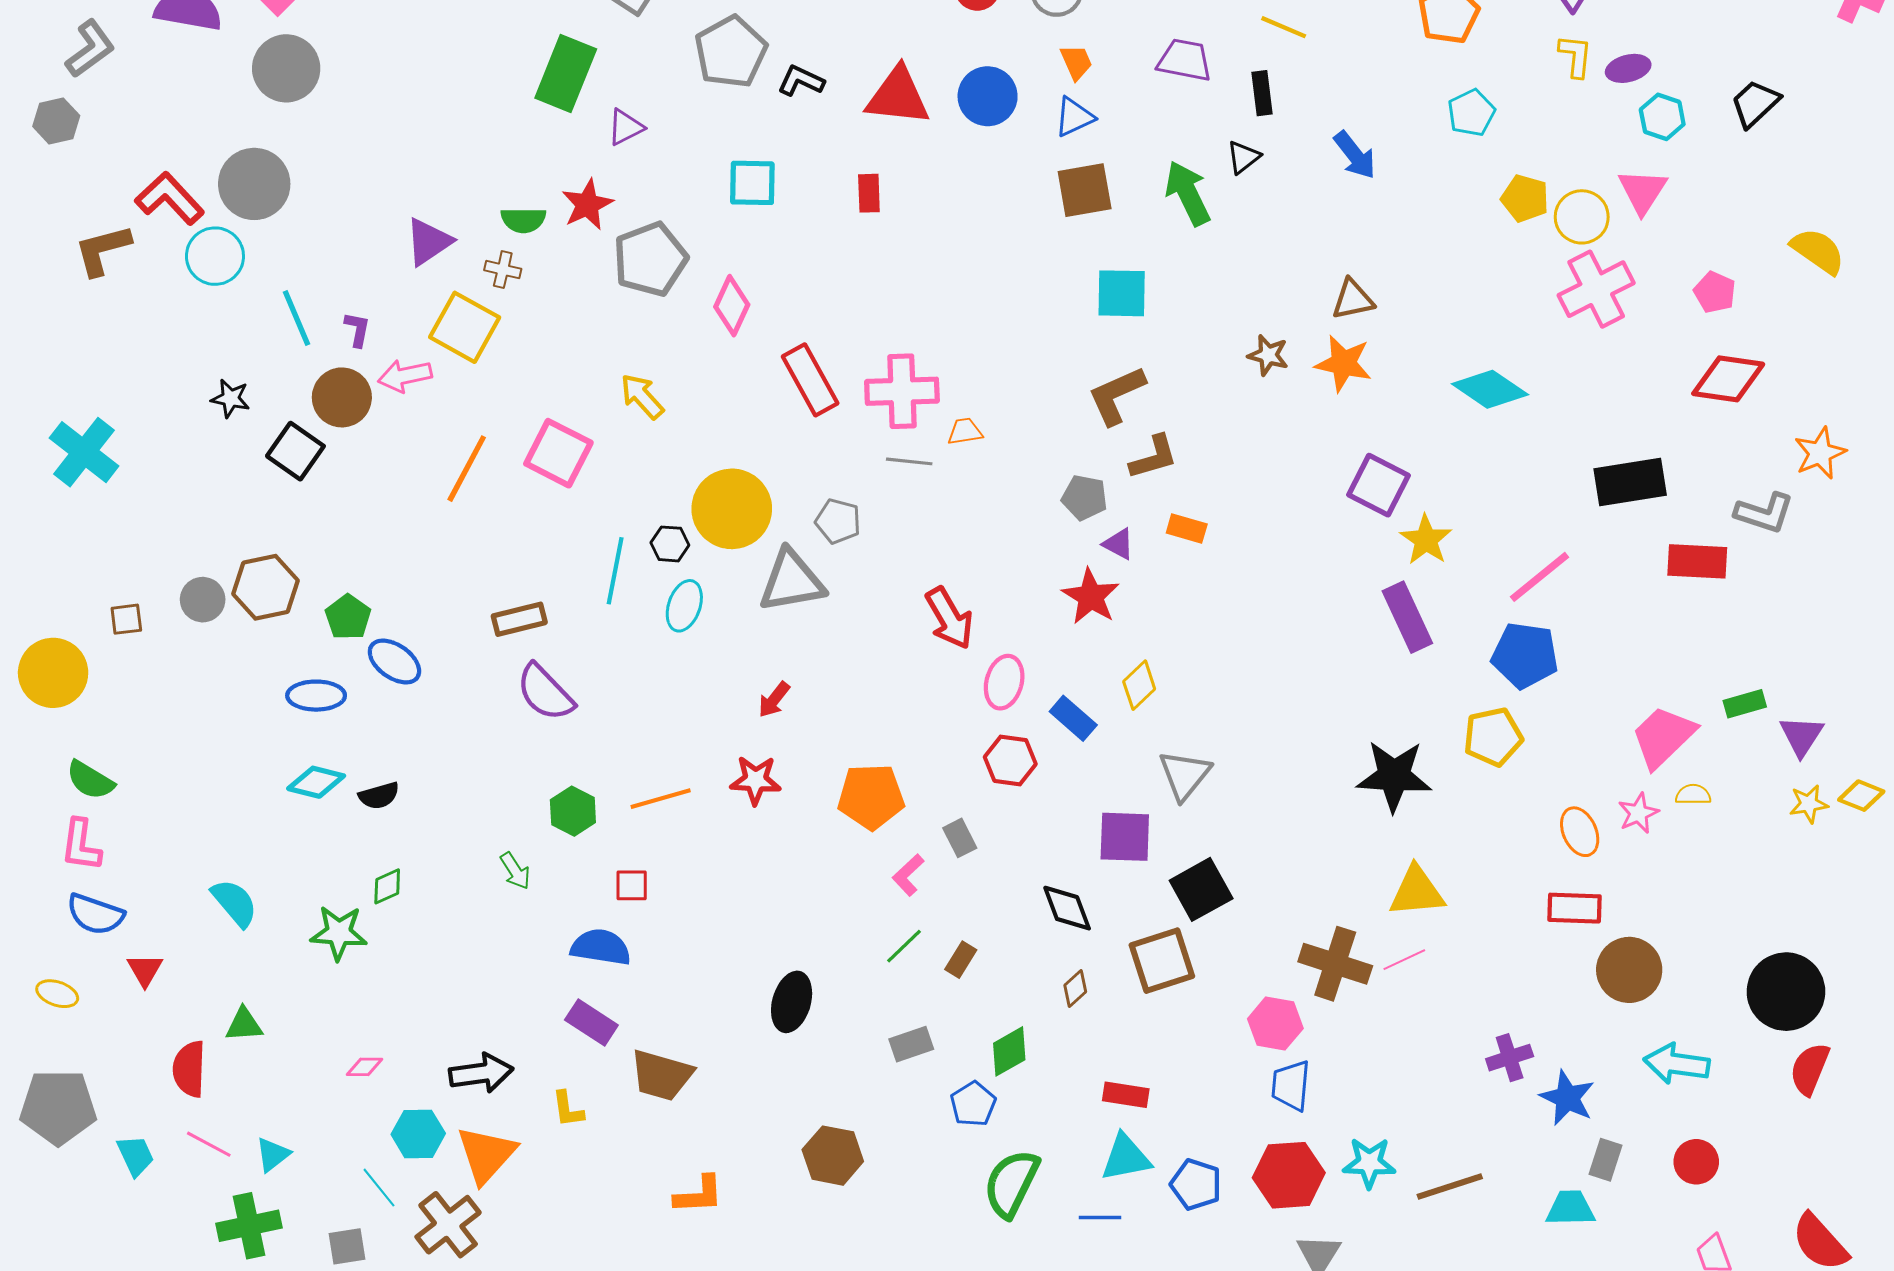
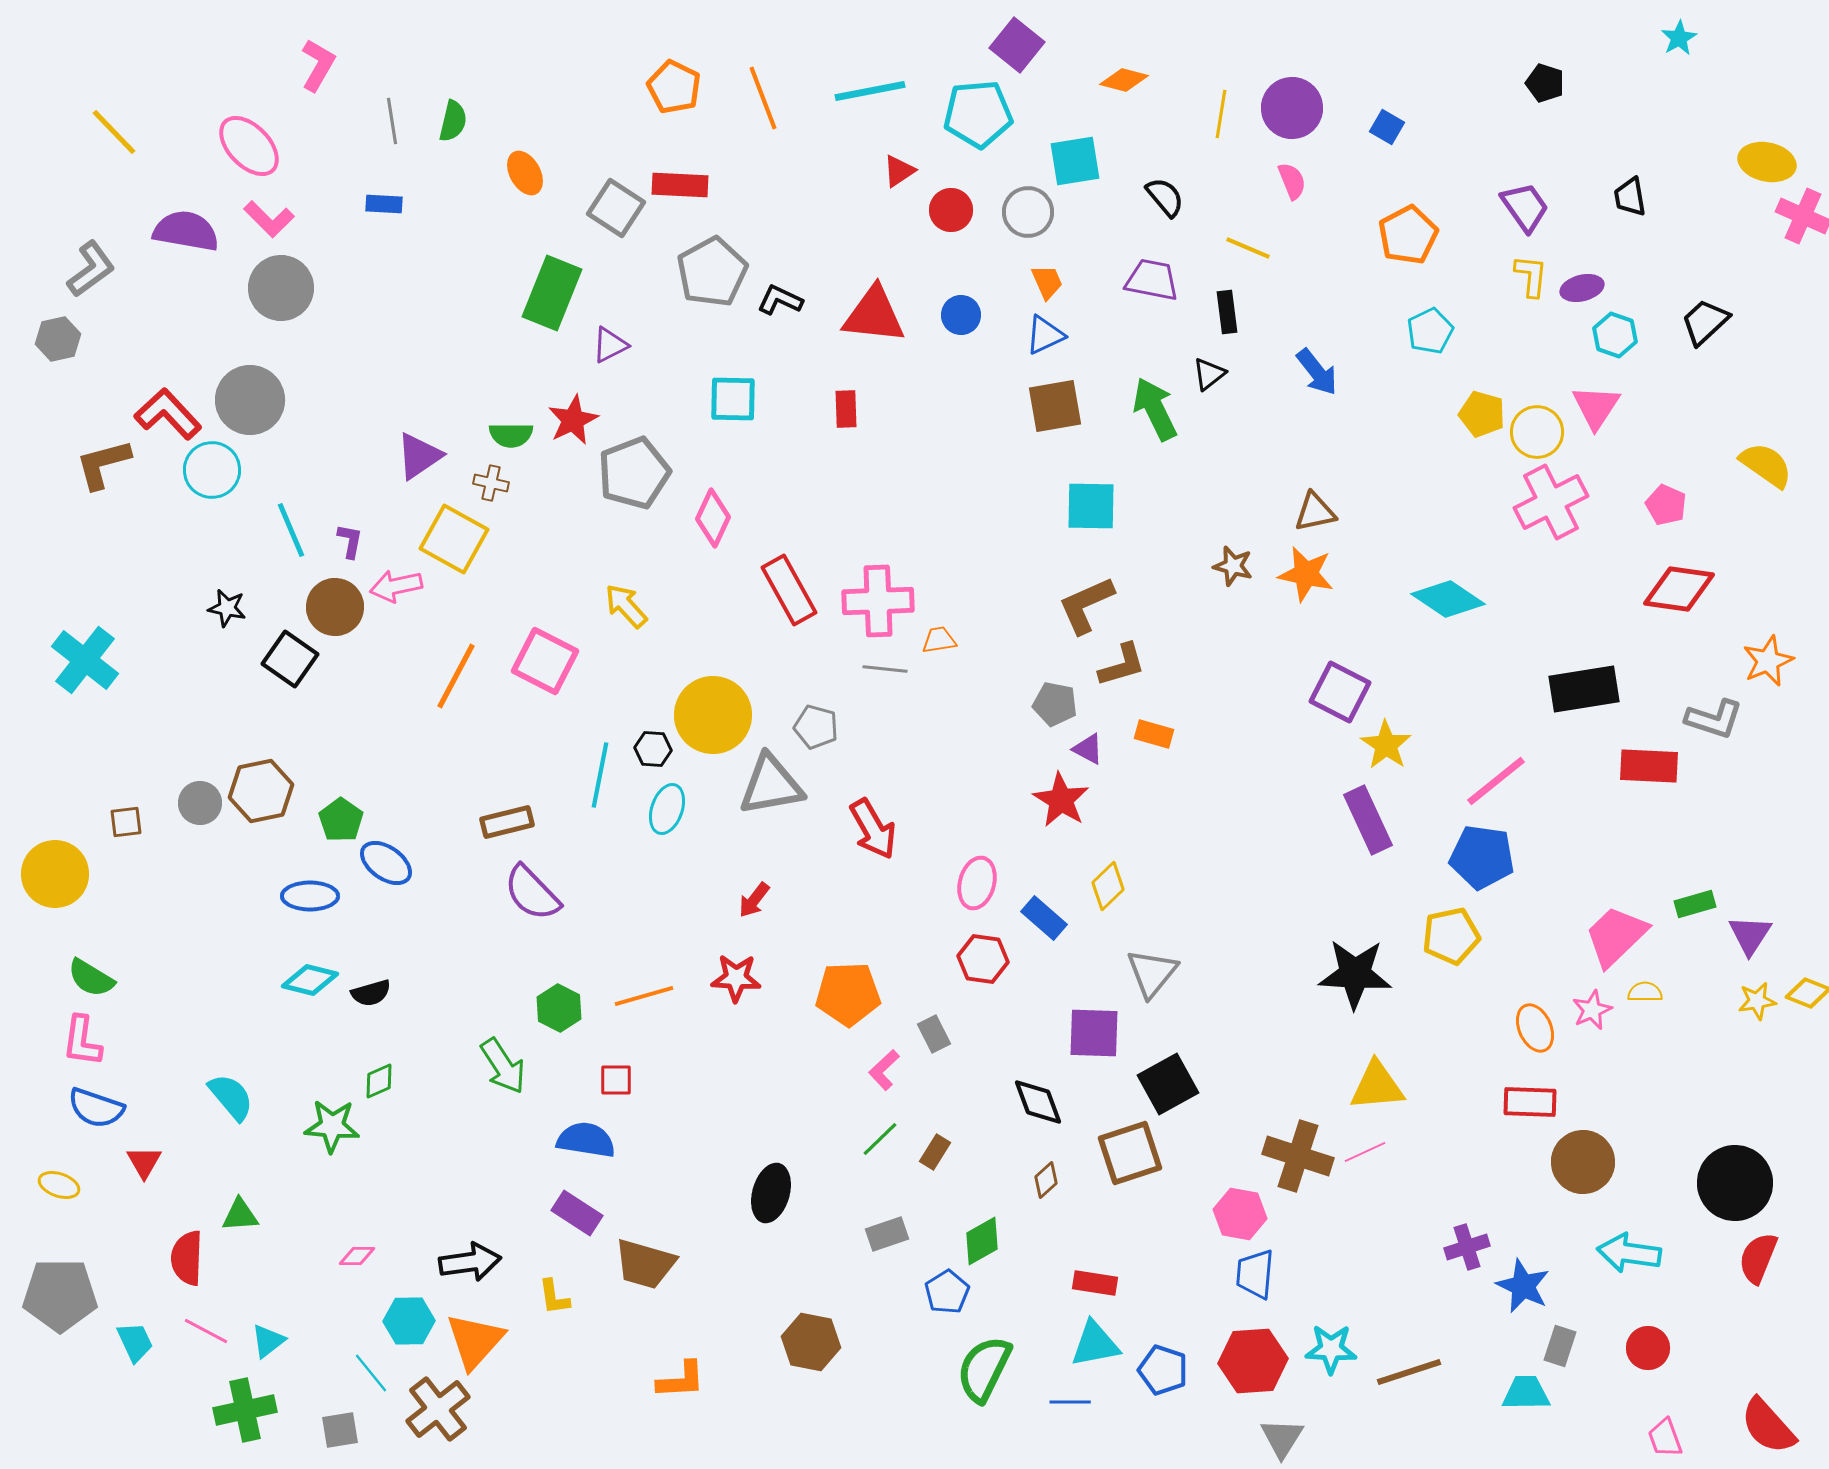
blue circle: (988, 96) -> (961, 315), size x0.7
red arrow: (949, 618) -> (873, 829), moved
green arrow: (515, 871) -> (503, 1066), size x1.5

